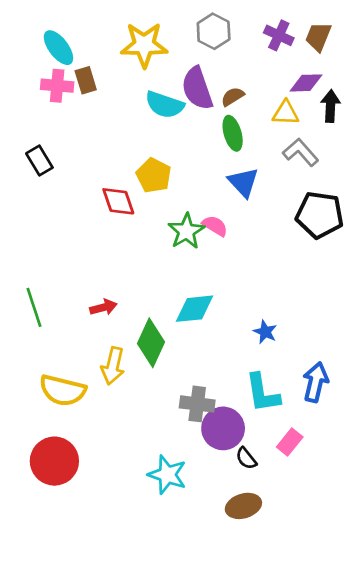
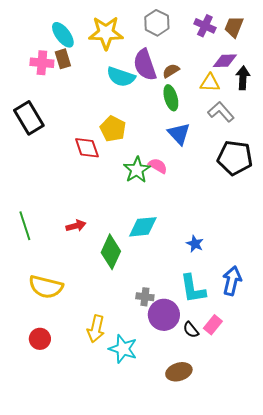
cyan ellipse: (58, 48) -> (63, 35), moved
black rectangle: (39, 160) -> (29, 118), size x1.5
yellow arrow: (113, 366) -> (96, 329), moved
gray cross: (197, 404) -> (145, 297), size x0.7
black semicircle: (246, 458) -> (191, 330), moved
red circle: (54, 461) -> (40, 339), size x0.6

